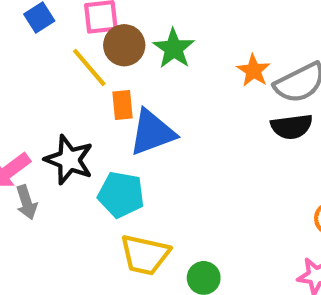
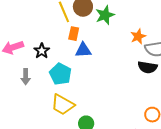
blue triangle: (152, 132) -> (83, 50), size x0.7
black star: (69, 160) -> (42, 51), size x0.7
gray arrow: (26, 202) -> (26, 77), moved

